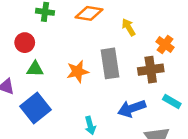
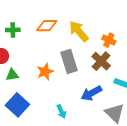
yellow arrow: (129, 27) -> (79, 31), size x1.6
brown cross: (151, 70) -> (101, 61), turned -30

